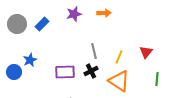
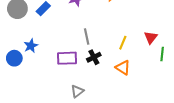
gray line: (94, 51) -> (87, 37), moved
green line: (157, 79) -> (162, 54), moved
orange triangle: (119, 81) -> (123, 68), size x0.7

